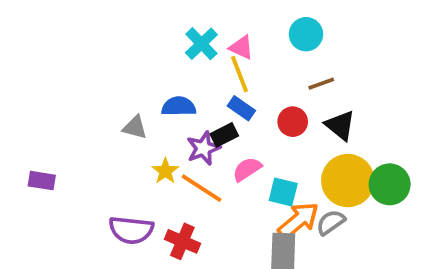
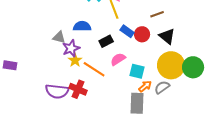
blue rectangle: (241, 108) -> (127, 31), moved
purple star: (203, 148) -> (71, 48), moved
orange arrow: (298, 220) -> (145, 86), size x0.6
red cross: (182, 241) -> (78, 89), moved

